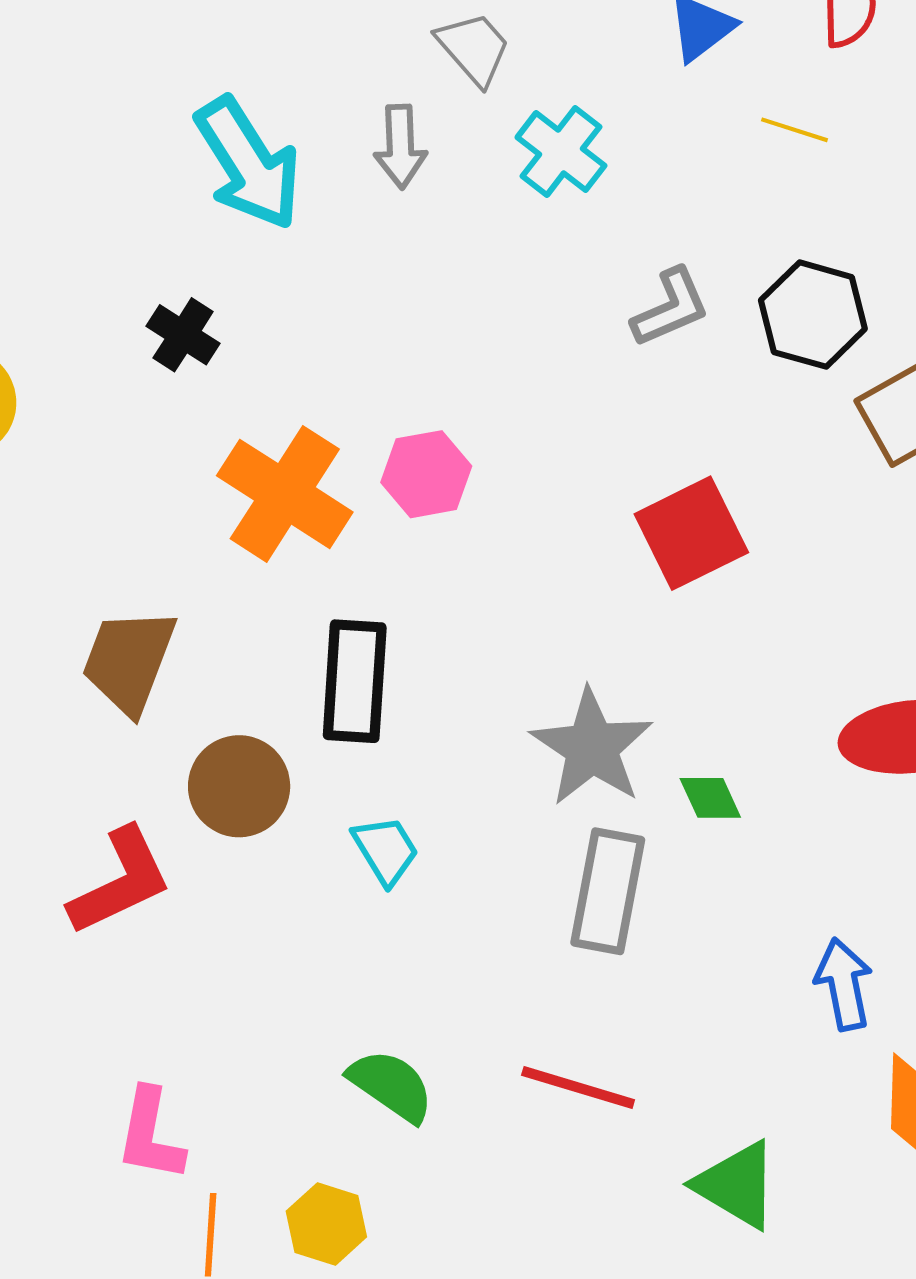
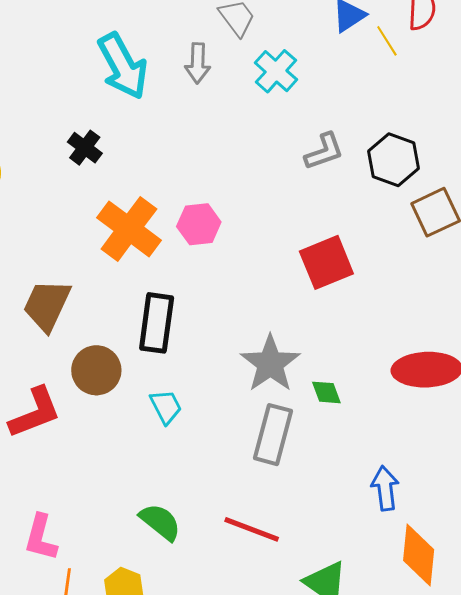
yellow line: (795, 130) -> (387, 41), moved, turned 36

